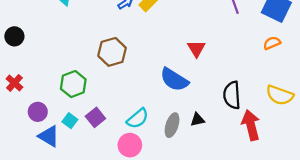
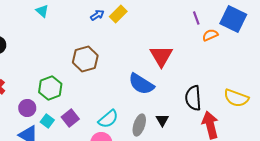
orange semicircle: (272, 43) -> (210, 35), moved
red triangle: (196, 49) -> (161, 56), size x1.4
purple circle: (38, 112) -> (27, 108), moved
black triangle: (198, 120) -> (162, 120), turned -48

